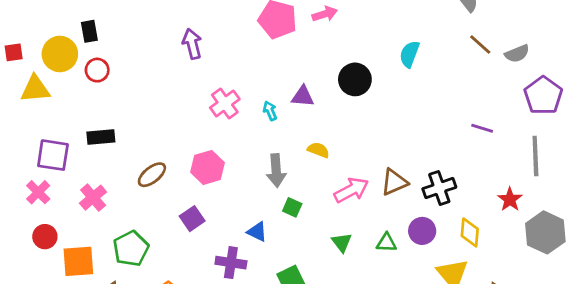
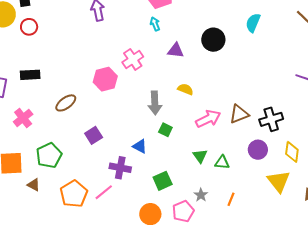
pink cross: (225, 103) -> (133, 59), moved
cyan arrow: (270, 111) -> (155, 24), moved
pink hexagon: (207, 167) -> (105, 79), moved
green triangle: (386, 243) -> (222, 162), moved

